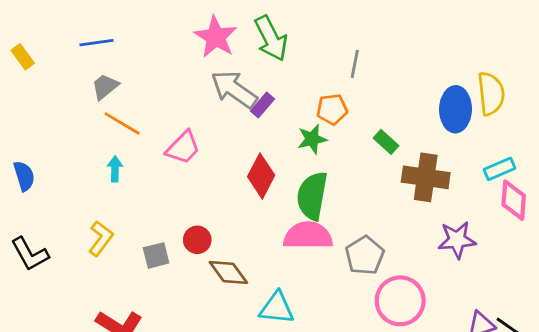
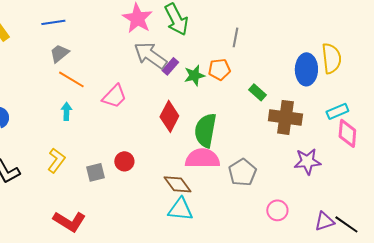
green star: (312, 139) -> (194, 75), moved
brown diamond: (228, 272) -> (177, 184), moved
pink circle: (400, 301) -> (277, 210), moved, size x0.6

